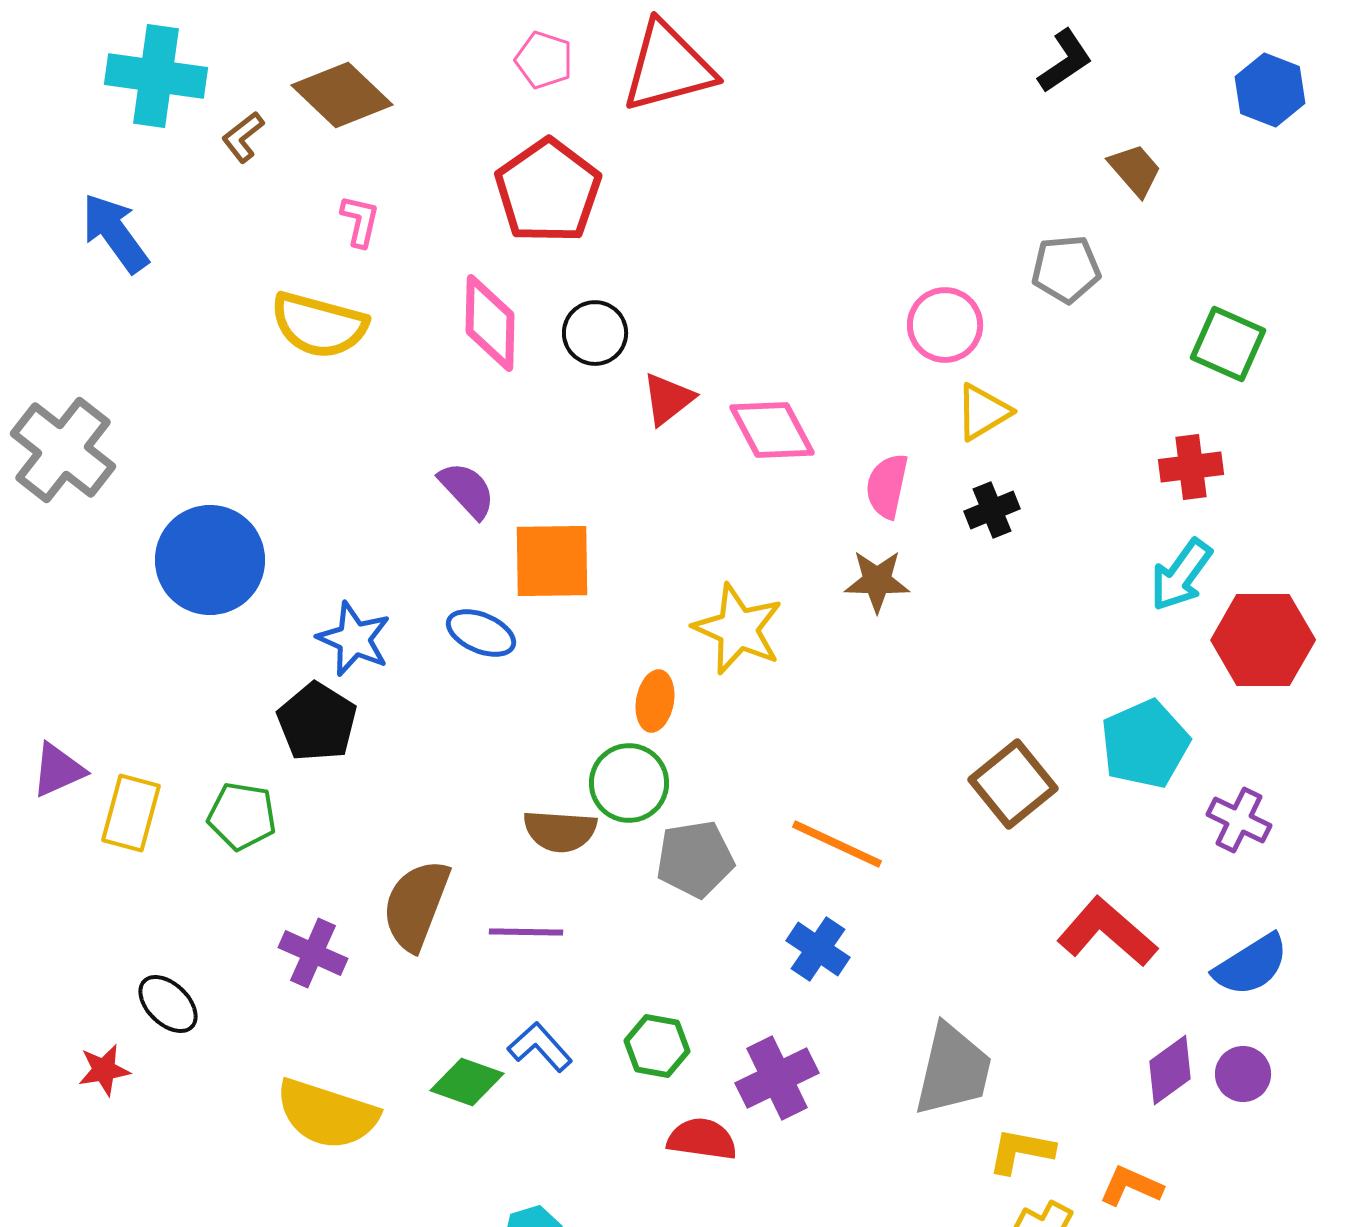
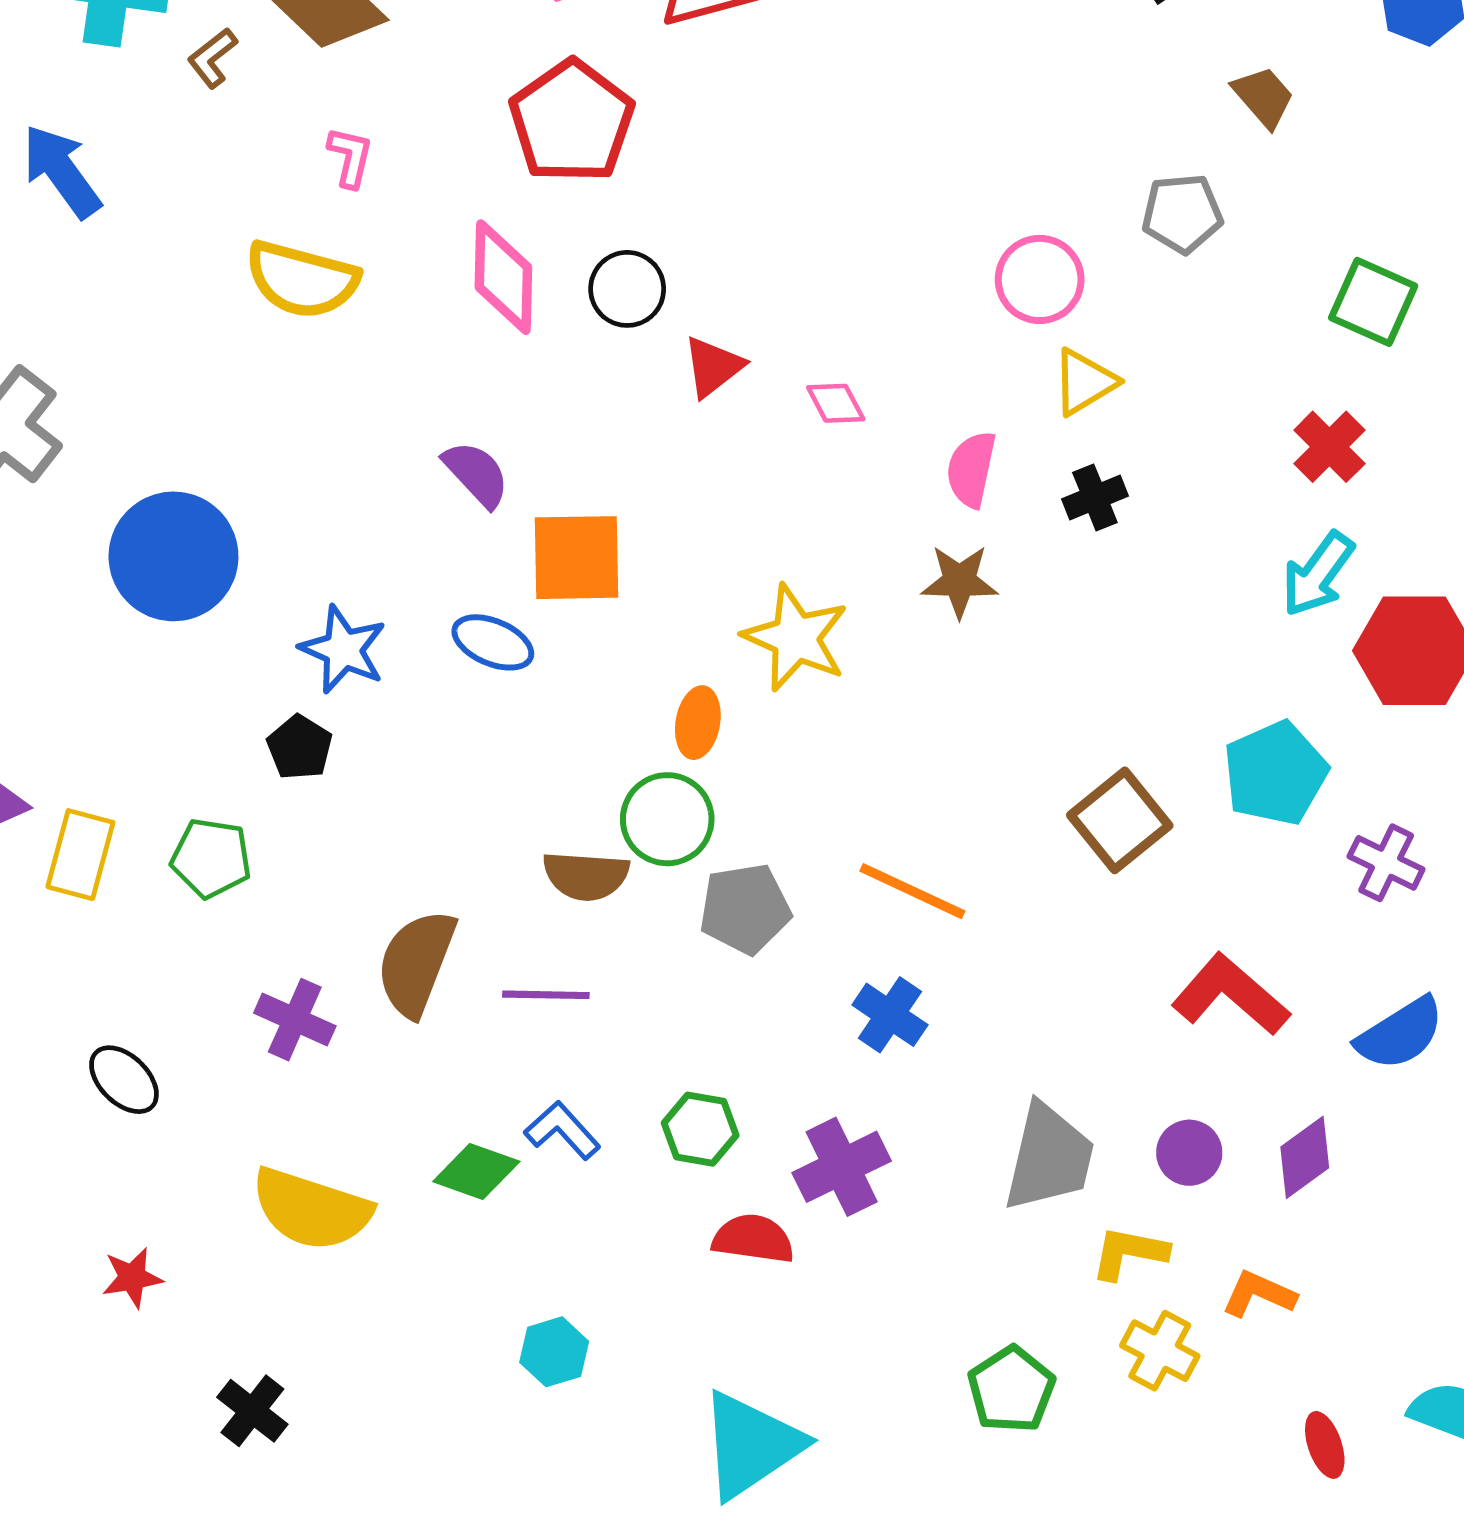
pink diamond: (772, 430) -> (836, 403), size x0.6
red cross: (1191, 467) -> (1329, 447), turned -38
black pentagon: (317, 722) -> (300, 747), size x0.7
red star: (104, 1070) -> (132, 1278), moved
purple circle: (1243, 1074) -> (1189, 1153), moved

